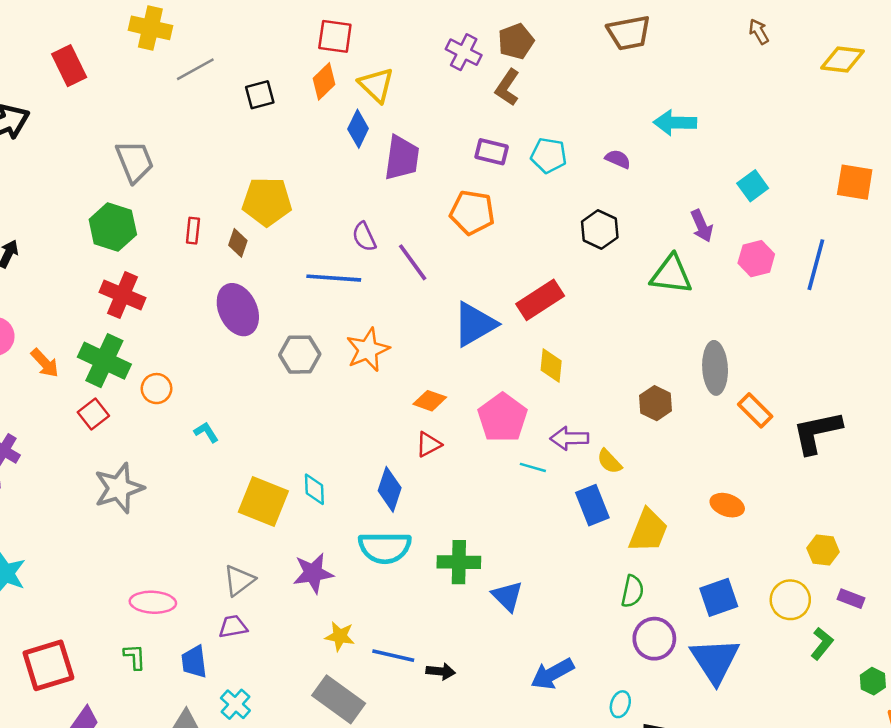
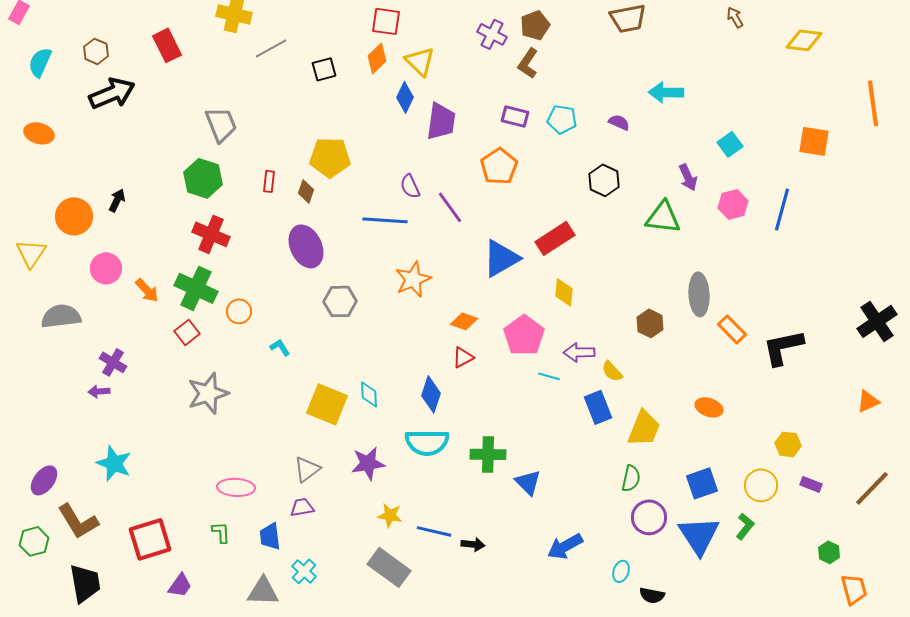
orange pentagon: (472, 212) -> (499, 166), turned 30
gray hexagon: (300, 355) -> (340, 301), moved
green L-shape: (822, 644) -> (745, 526), moved

